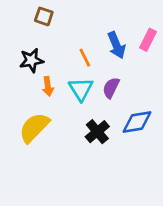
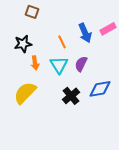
pink rectangle: (148, 40) -> (108, 29), turned 35

